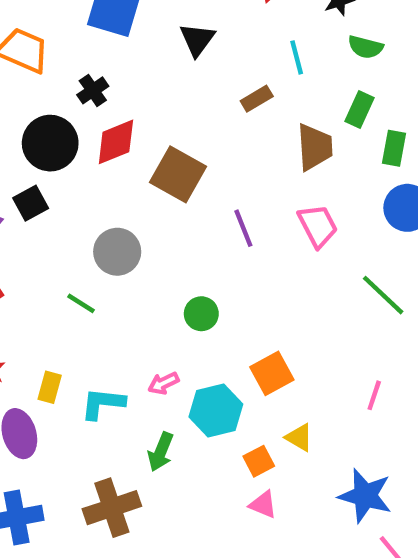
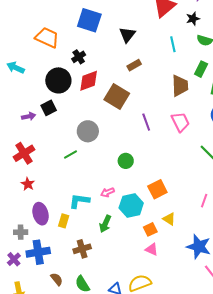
brown rectangle: (257, 99) -> (134, 65), moved
green line: (81, 303) -> (71, 155), turned -64
yellow rectangle: (50, 387) -> (64, 221), moved
brown cross: (112, 508) -> (82, 249), size x0.7

